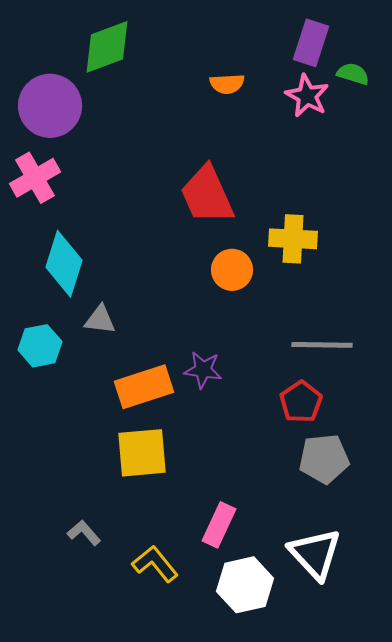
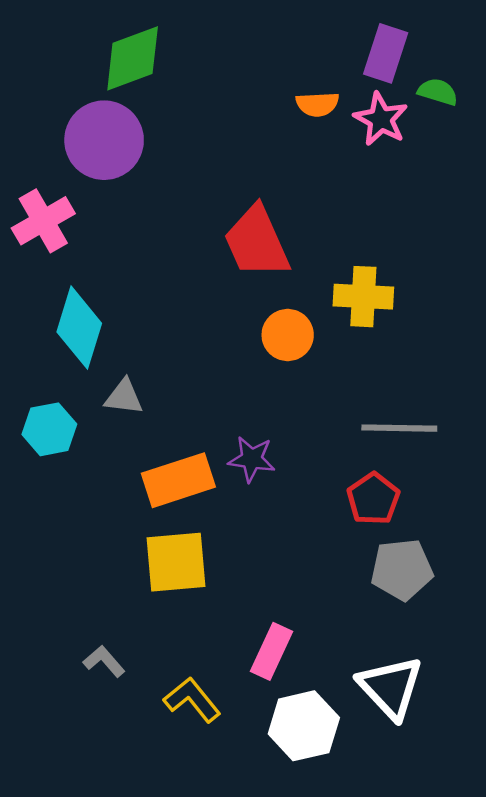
orange semicircle: (227, 84) -> (317, 104), moved
purple circle: (50, 106) -> (104, 140), moved

